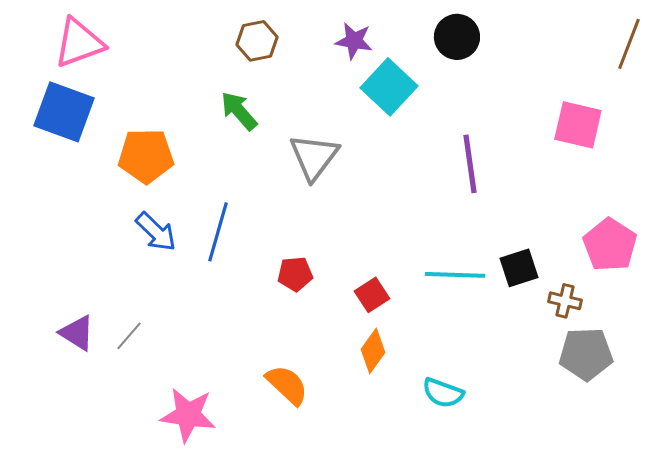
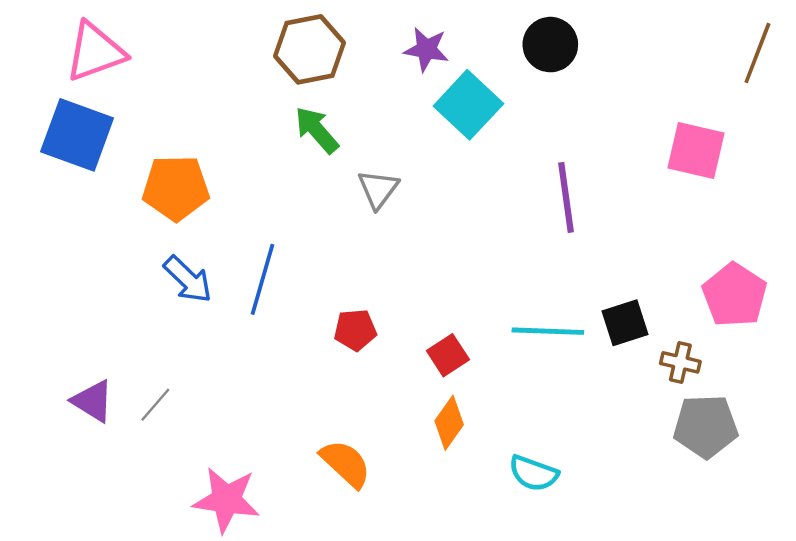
brown hexagon: (257, 41) -> (309, 49), size x1.4
green arrow: (239, 111) -> (317, 130), moved
gray triangle: (314, 157) -> (378, 189), size x0.7

